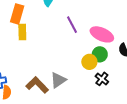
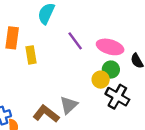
yellow rectangle: (22, 32) -> (31, 55), moved
black cross: (102, 79) -> (117, 97), size x1.5

